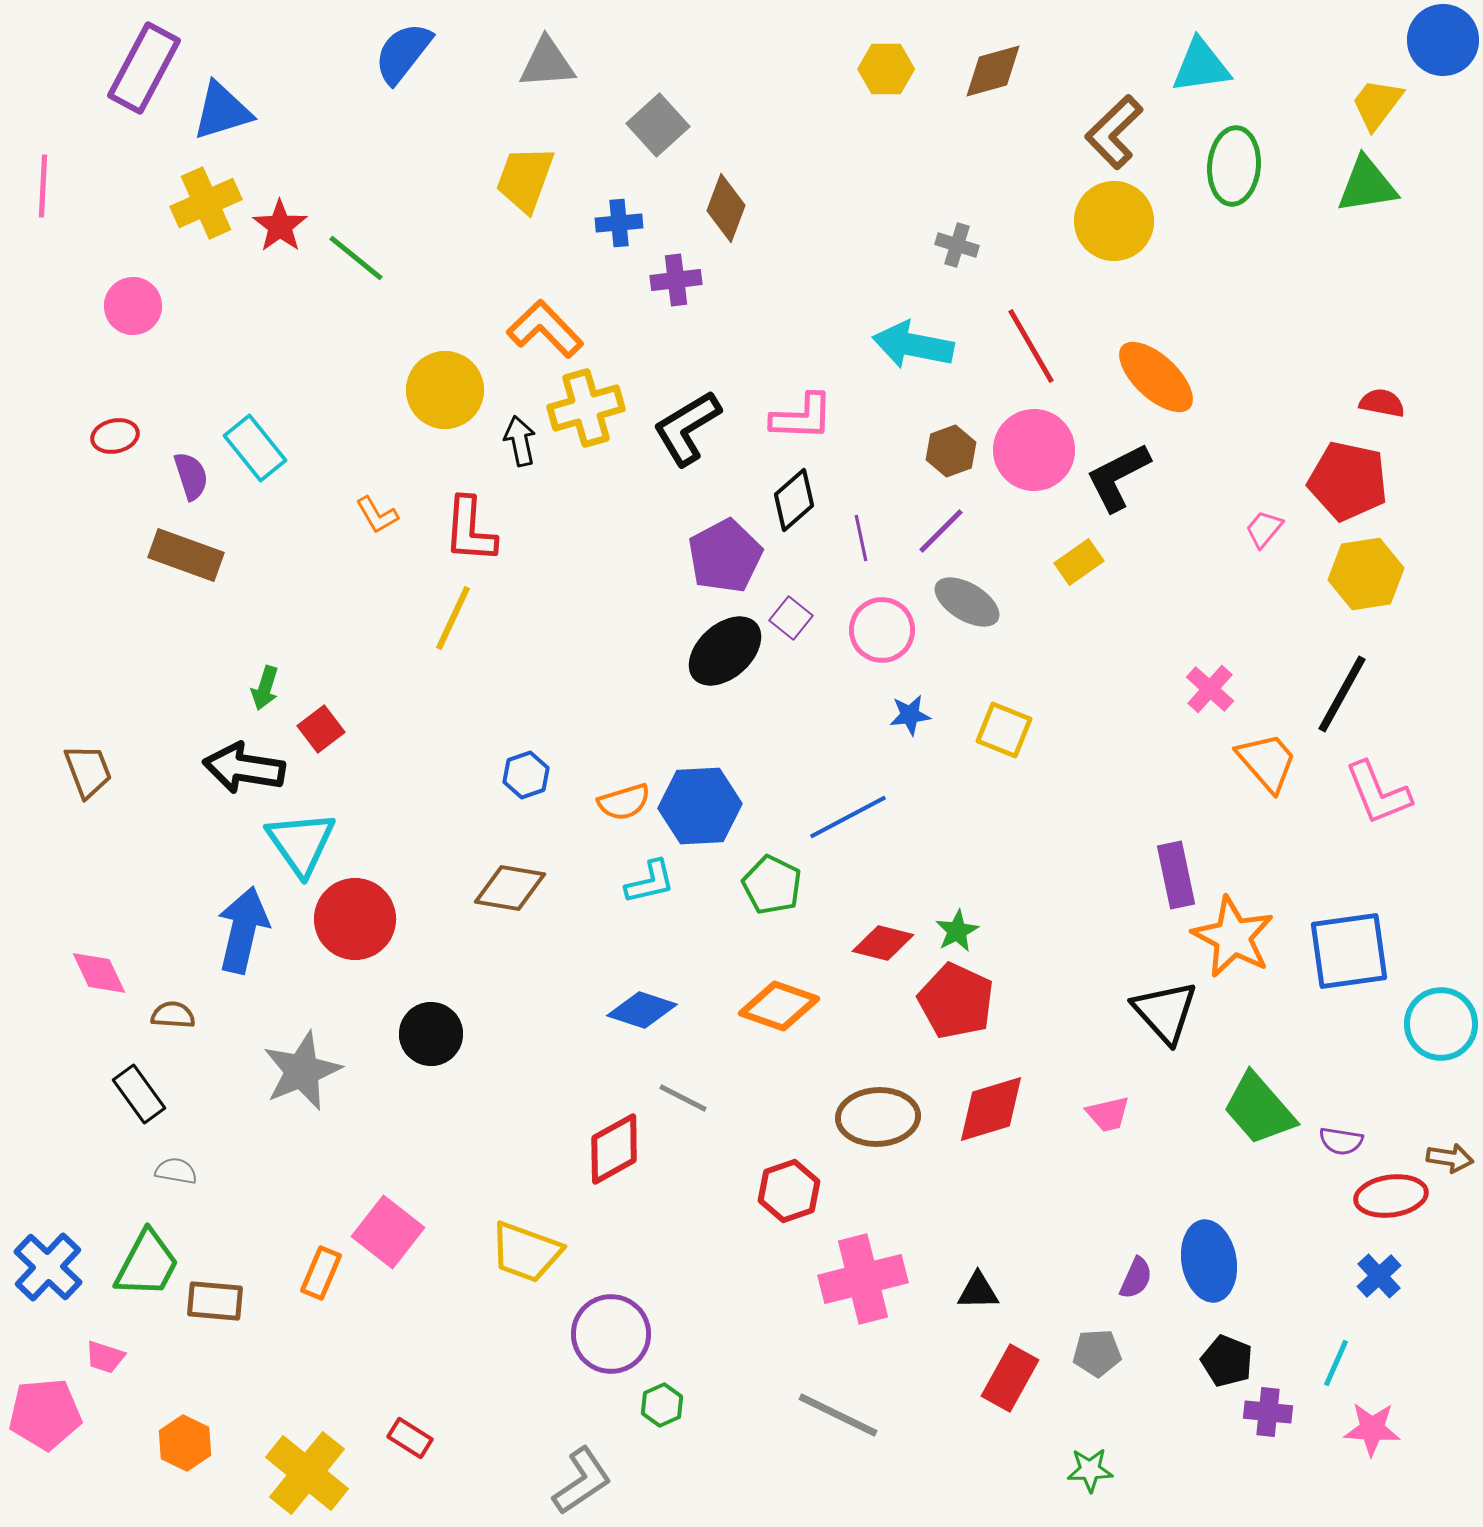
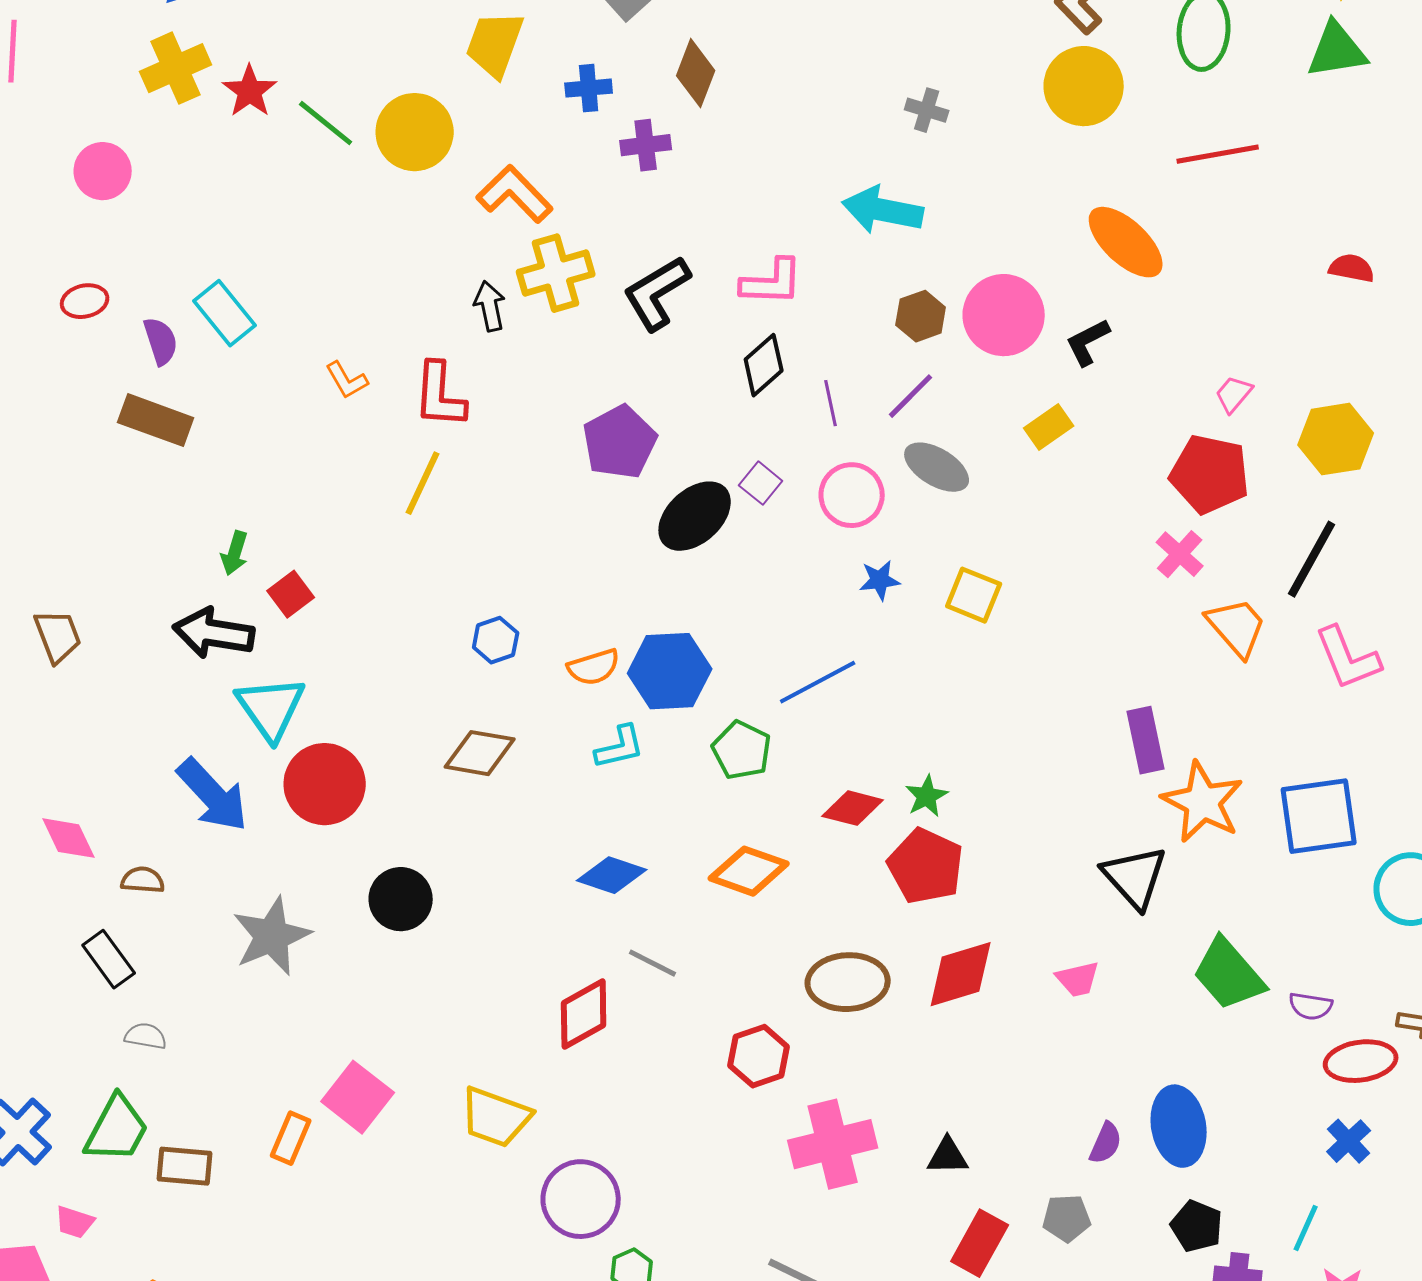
red line: (1031, 346) -> (1218, 154), moved, turned -70
yellow circle: (445, 390) -> (415, 132), moved
black L-shape: (1118, 477) -> (1088, 342), size x0.7
red pentagon: (1348, 481) -> (1210, 474), moved
purple pentagon: (725, 556) -> (620, 442), moved
blue arrow: (243, 930) -> (213, 795), turned 124

